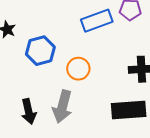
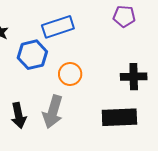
blue rectangle: (97, 21) -> (58, 27), moved

